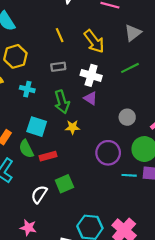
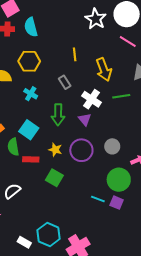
gray rectangle: (58, 67) -> (65, 82), turned 48
green line: (130, 68) -> (121, 96), moved
yellow star: (73, 127) -> (55, 150), moved
purple circle: (108, 153) -> (81, 150), moved
green square: (64, 184) -> (54, 178), moved, turned 36

